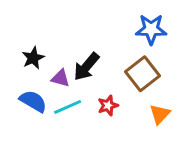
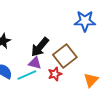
brown square: (143, 74) -> (65, 56), moved
purple triangle: (60, 78) -> (35, 63), moved

